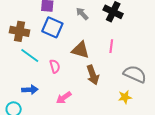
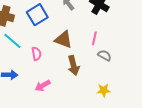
blue square: (52, 27) -> (37, 15), turned 30
gray semicircle: (135, 74) -> (104, 55), moved, size x0.6

